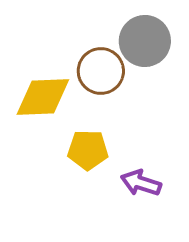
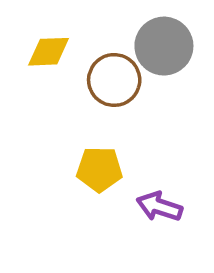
yellow diamond: (43, 97) -> (49, 52), moved, size x0.7

